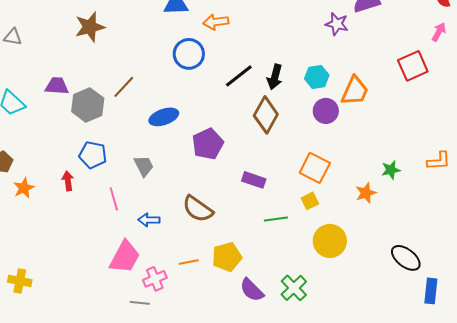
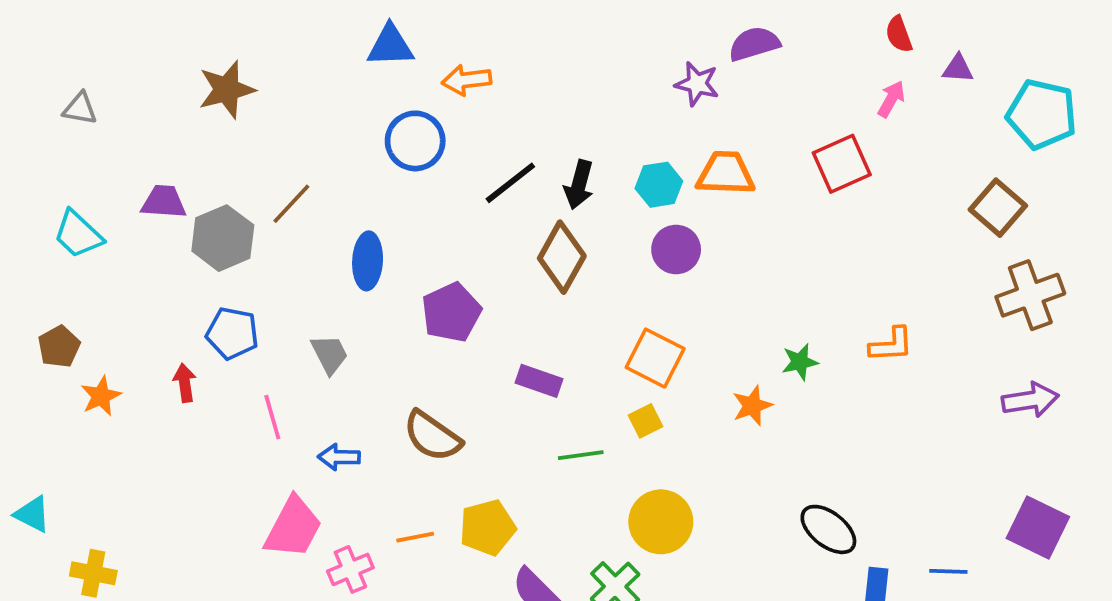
orange trapezoid: (355, 91) -> (726, 173), moved, turned -112
blue ellipse: (164, 117) -> (368, 261), turned -68
yellow circle: (330, 241) -> (661, 522), moved

